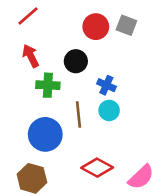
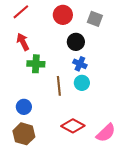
red circle: (96, 27) -> (63, 15), moved
black circle: (76, 61) -> (76, 42), moved
blue circle: (45, 134) -> (24, 107), moved, size x0.6

